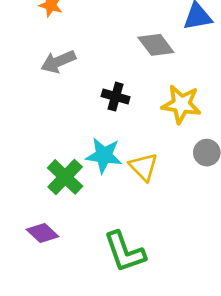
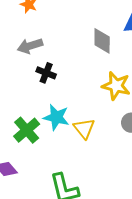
gray diamond: (156, 45) -> (102, 41), turned 32
black cross: (116, 97) -> (46, 73), moved

